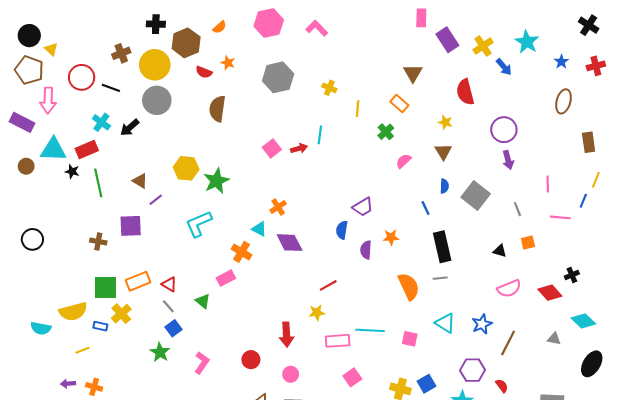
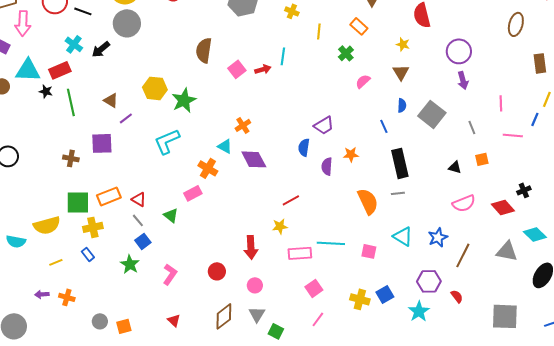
brown semicircle: (217, 109) -> (204, 50), moved
yellow cross: (121, 314) -> (93, 227), turned 30
blue rectangle: (100, 326) -> (88, 254), moved, turned 40
gray triangle: (554, 339) -> (507, 251), size x1.6

